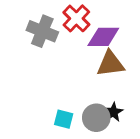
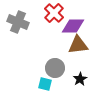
gray cross: (42, 31) -> (18, 22), moved
gray circle: (96, 118) -> (55, 68), moved

